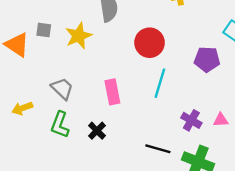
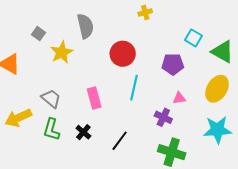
gray square: (44, 30) -> (38, 34), moved, turned 32
yellow arrow: (22, 108) -> (18, 118), size x1.5
pink triangle: (221, 120) -> (179, 98), moved
black line: (158, 149) -> (120, 141), moved, turned -65

